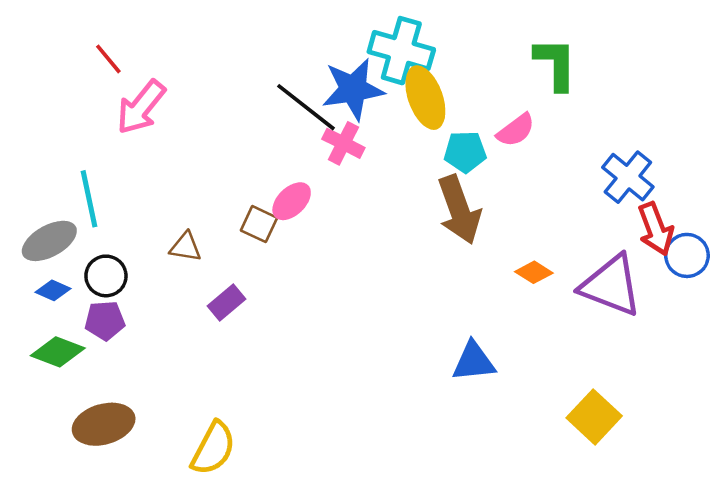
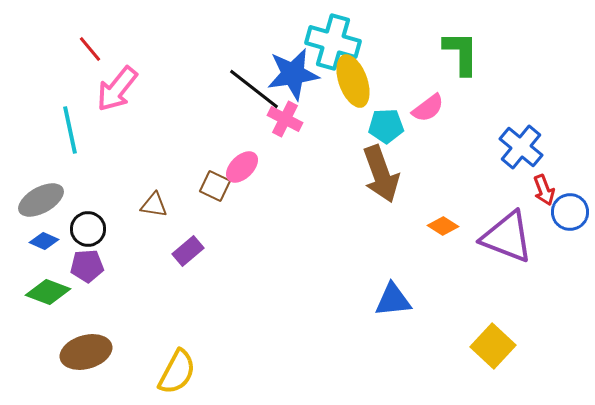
cyan line: (89, 199) -> (70, 130), moved
red arrow: (656, 229) -> (544, 190), size x0.7

